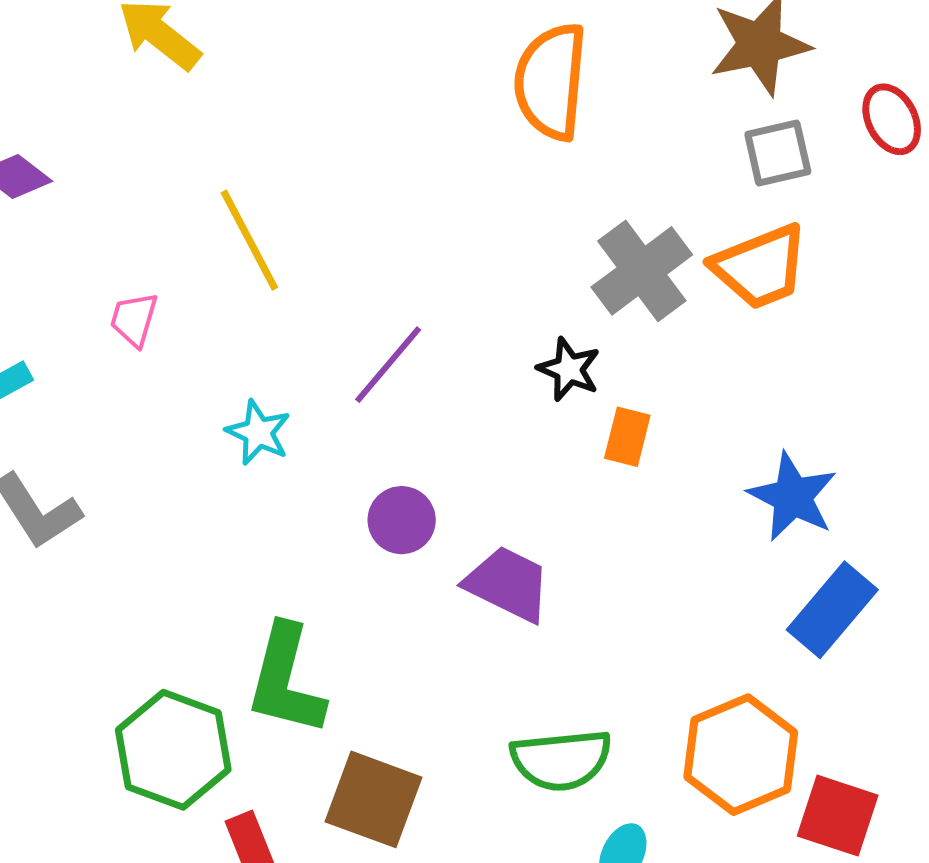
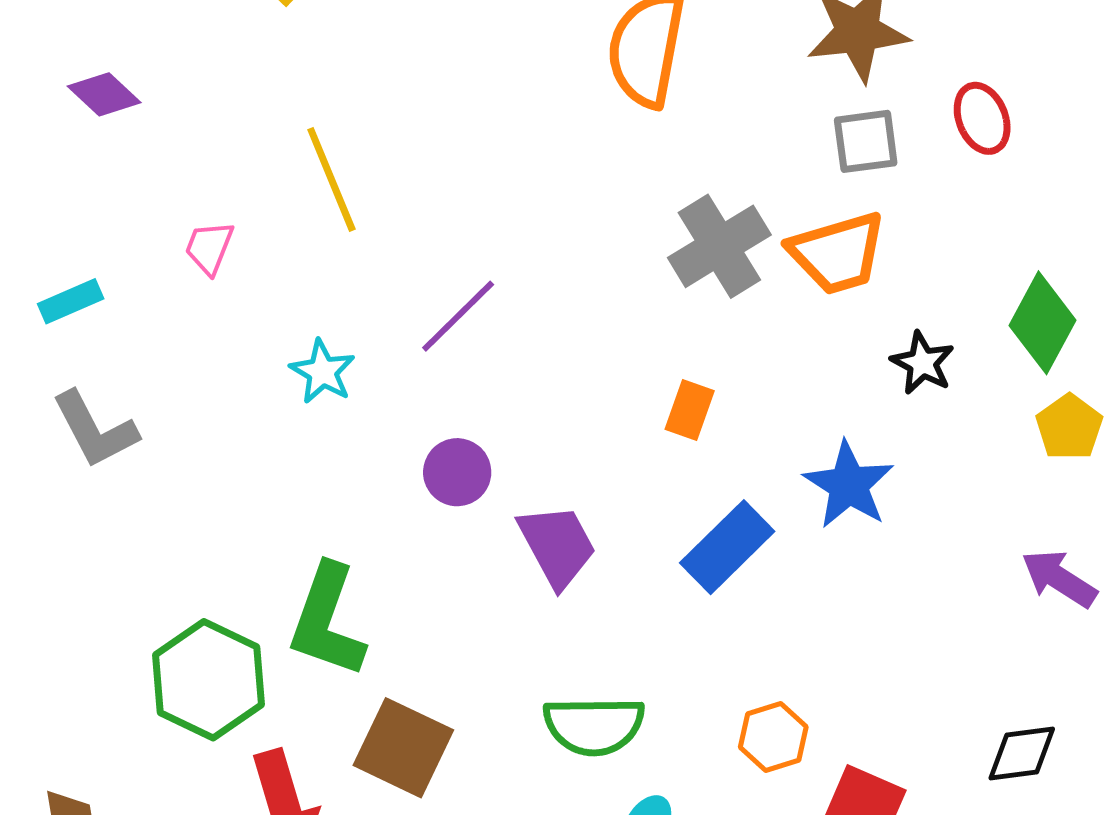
black star: (569, 369) -> (922, 363), moved
purple trapezoid: (508, 584) -> (557, 546), turned 30
blue rectangle: (832, 610) -> (727, 547), moved
orange hexagon: (741, 755) -> (773, 737), size x0.6

